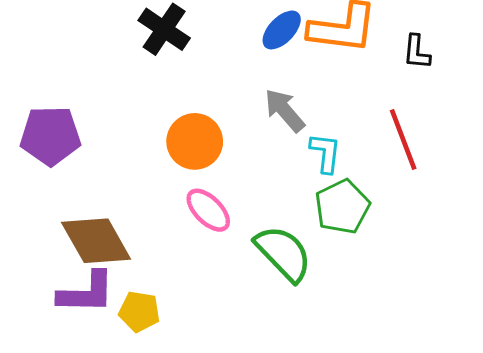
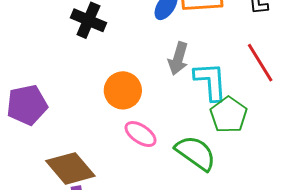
gray arrow: (285, 110) -> (178, 59), turned -112
cyan L-shape: (325, 153) -> (211, 81), size x1.5

